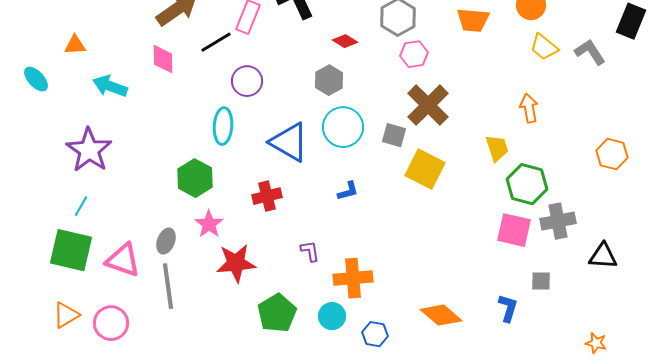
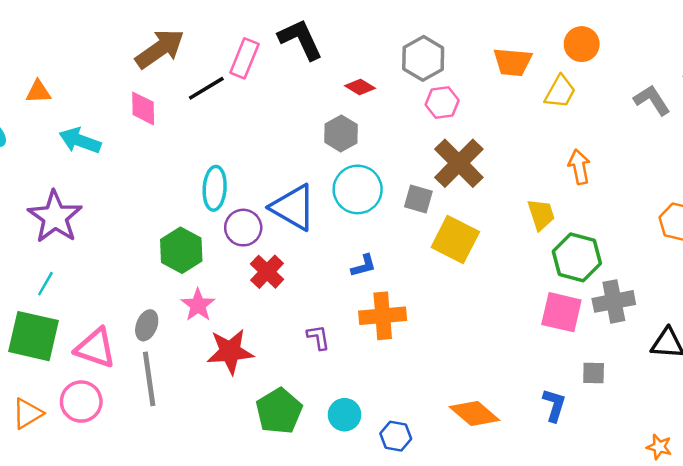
yellow trapezoid: (544, 47) -> (560, 92), moved, turned -100
purple circle: (247, 81) -> (243, 228), moved
red cross: (267, 196) -> (267, 272), turned -32
orange cross: (353, 278) -> (383, 316), moved
pink circle: (111, 323) -> (81, 402), moved

